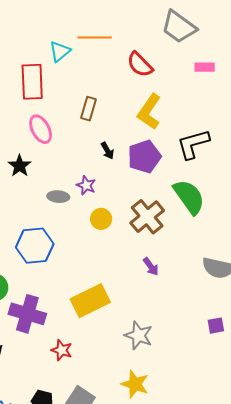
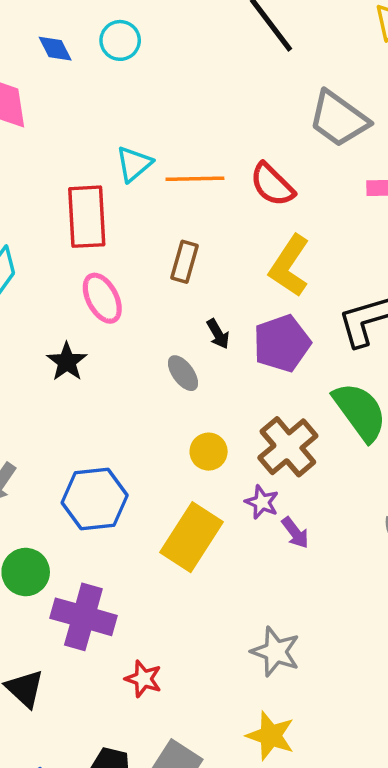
orange line: (95, 37) -> (195, 179), moved
purple star: (86, 185) -> (262, 502), moved
gray ellipse: (58, 197) -> (183, 373), moved, turned 50
yellow rectangle: (90, 301) -> (192, 537), moved, turned -30

